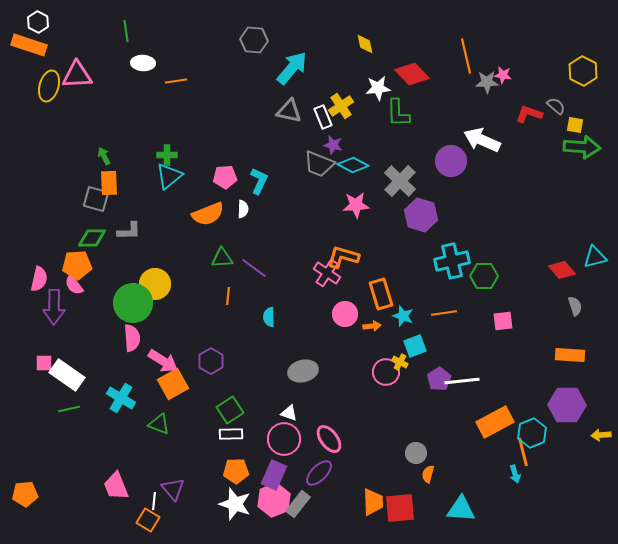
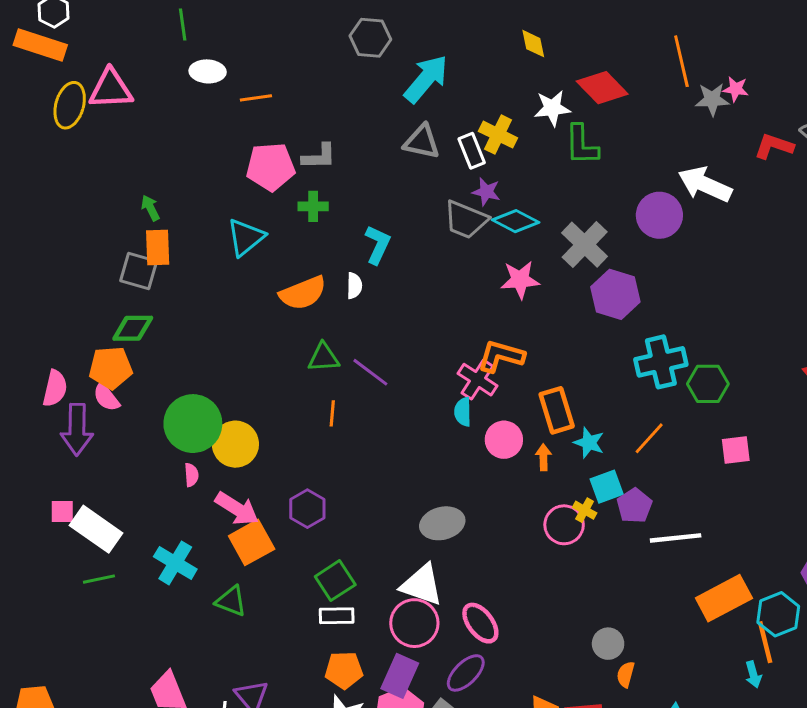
yellow cross: (341, 106) -> (498, 135), turned -30
green cross: (167, 155) -> (313, 206), moved
pink pentagon: (225, 177) -> (271, 167), moved, size x1.4
gray L-shape: (129, 231) -> (319, 157), moved
yellow circle: (155, 284) -> (235, 444), moved
orange line: (444, 313) -> (649, 438), turned -40
cyan semicircle: (269, 317) -> (463, 412), moved
orange arrow: (372, 326) -> (544, 457), turned -84
pink semicircle: (132, 338) -> (191, 475), size x0.6
purple pentagon: (439, 379) -> (634, 506), moved
white triangle: (289, 413) -> (422, 585), size x1.8

